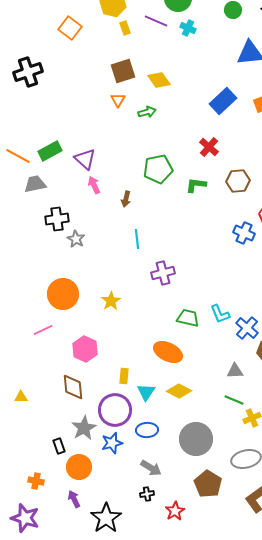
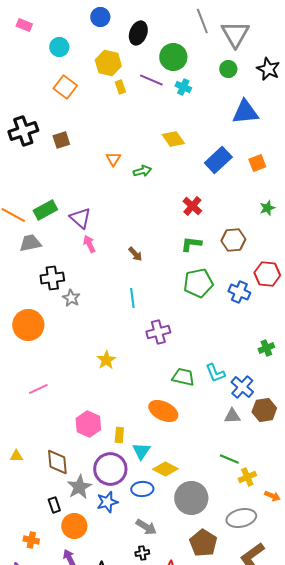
brown square: (123, 71) -> (61, 140), moved, size x0.7
yellow diamond: (159, 80) -> (173, 139), moved
red cross: (209, 147) -> (192, 206), moved
green pentagon: (158, 169) -> (198, 283), moved
brown arrow: (126, 199) -> (135, 254), moved, turned -56
orange circle: (63, 294) -> (28, 325), moved
pink hexagon: (85, 349) -> (88, 424), moved
gray triangle: (235, 371) -> (232, 416), moved
brown diamond: (73, 387) -> (57, 462), moved
yellow diamond: (179, 391) -> (165, 469), moved

